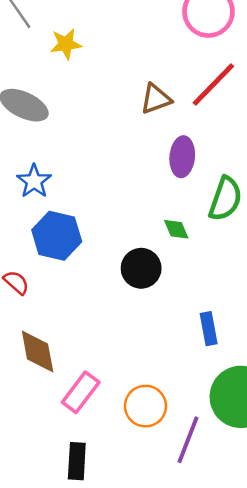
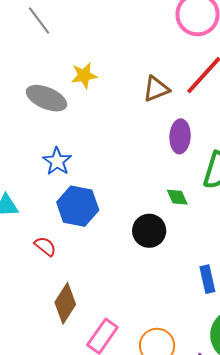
yellow star: (66, 44) -> (84, 75), moved
brown diamond: (38, 351) -> (65, 303), turned 45

